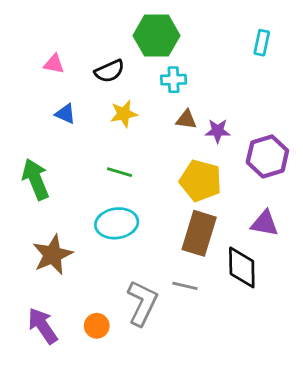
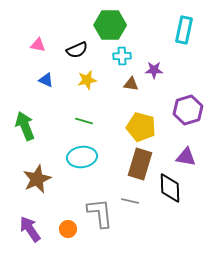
cyan rectangle: (262, 43) -> (184, 30), size x1.5
purple star: (218, 131) -> (154, 70), moved
gray L-shape: (142, 303) -> (100, 213), turned -32

